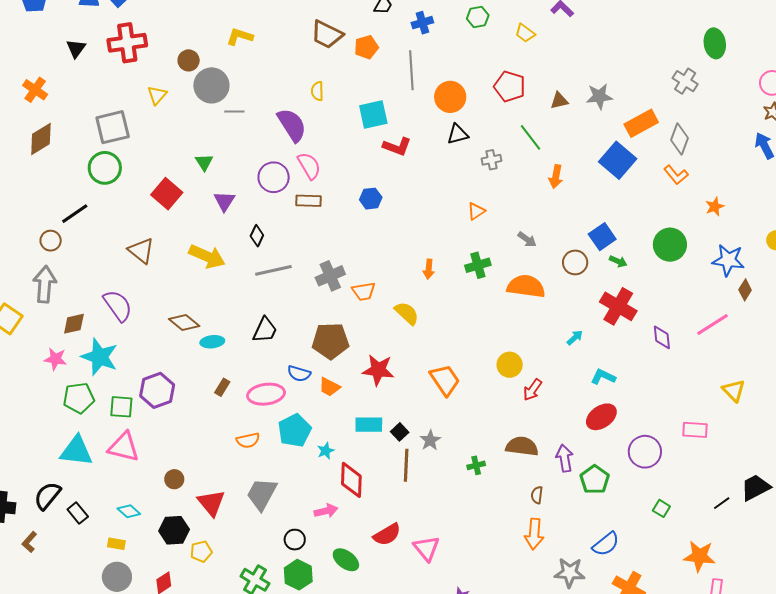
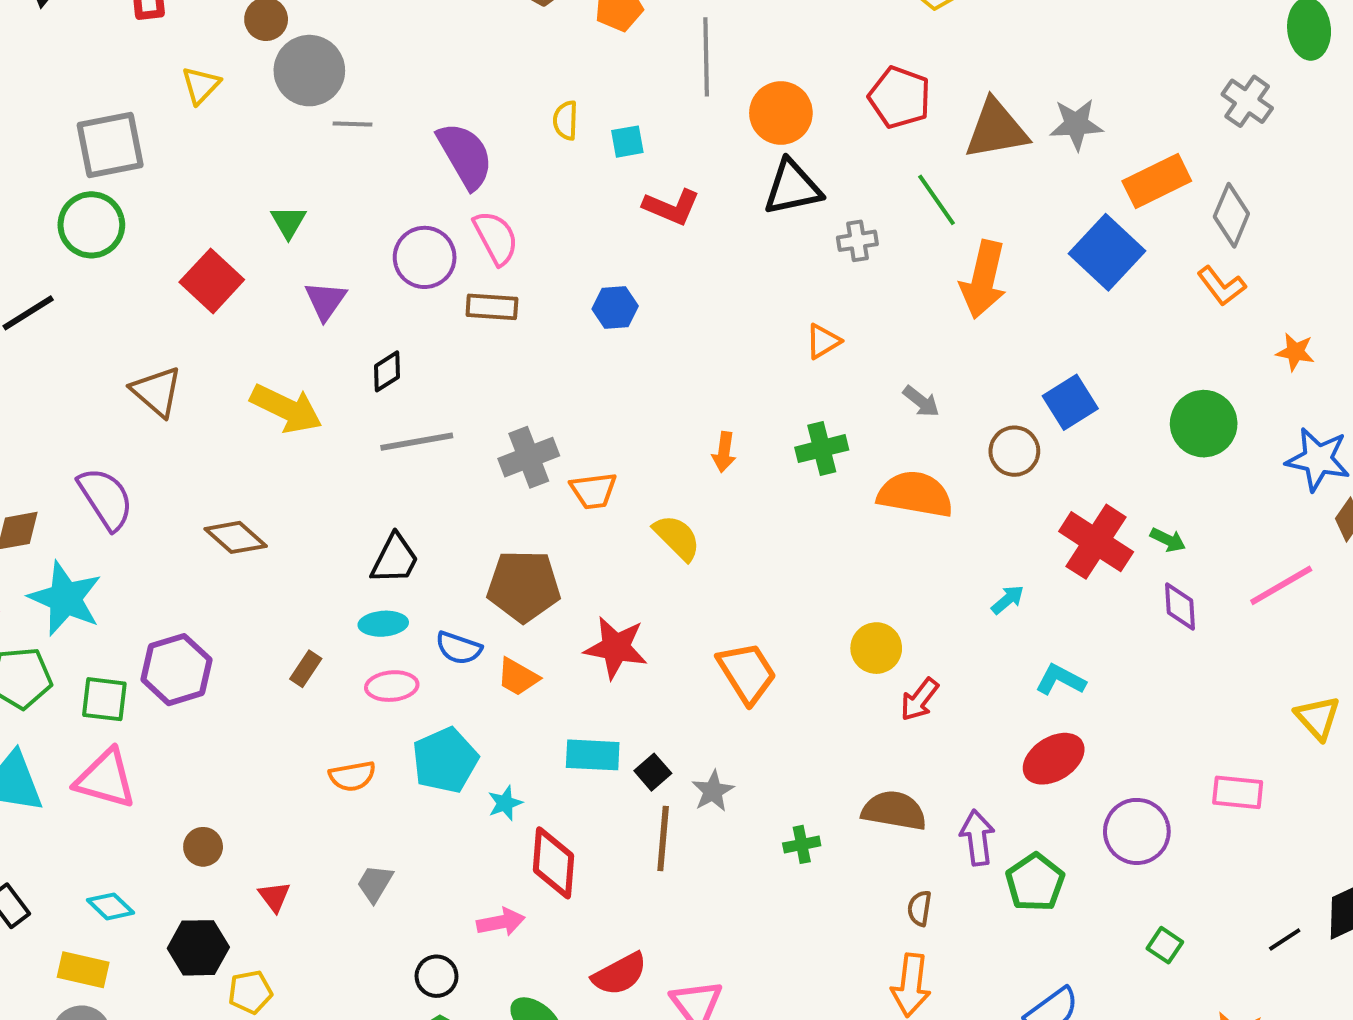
yellow semicircle: (317, 91) -> (566, 120), moved
brown triangle: (559, 101) -> (996, 129), size x1.8
cyan square: (373, 115) -> (627, 142), size x0.6
black triangle: (458, 134) -> (792, 188), size x1.4
orange arrow: (556, 177) -> (983, 279), size x1.6
orange star: (715, 207) -> (1295, 352), turned 30
black diamond: (257, 236) -> (387, 371), turned 30
green arrow: (618, 261) -> (1168, 540), moved
cyan ellipse: (212, 342) -> (383, 624), moved
pink ellipse: (266, 394) -> (392, 686), size x0.7
gray trapezoid: (262, 494) -> (375, 883), size x0.6
red triangle: (211, 503) -> (274, 897), size x0.6
yellow rectangle: (116, 544) -> (83, 970), size x1.4

